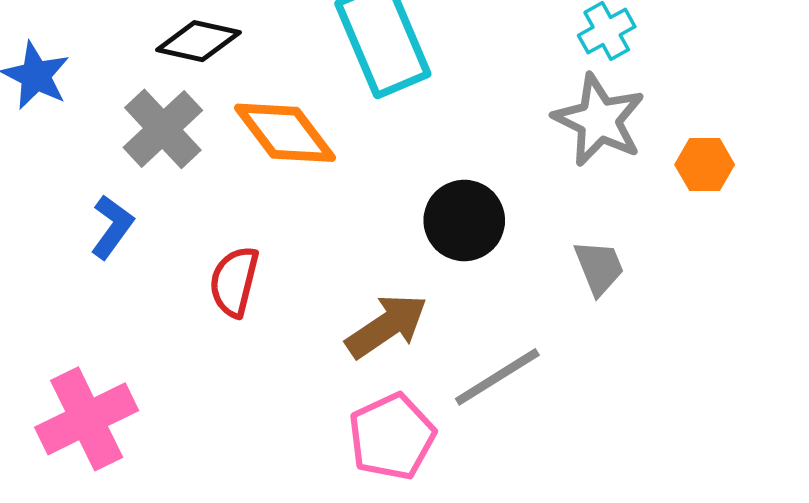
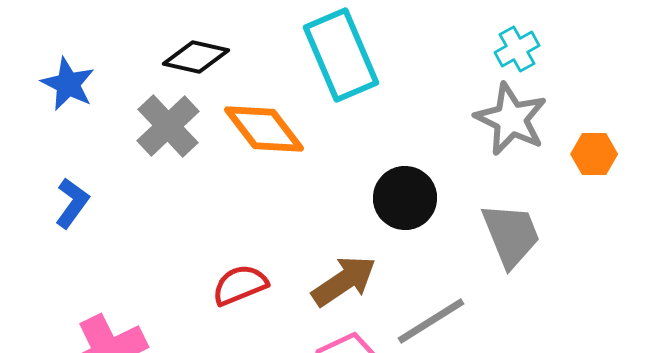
blue L-shape: (112, 227) -> (72, 203), moved
gray trapezoid: (599, 268) -> (511, 235), size x1.5
red semicircle: (234, 282) -> (240, 285), moved, turned 54

